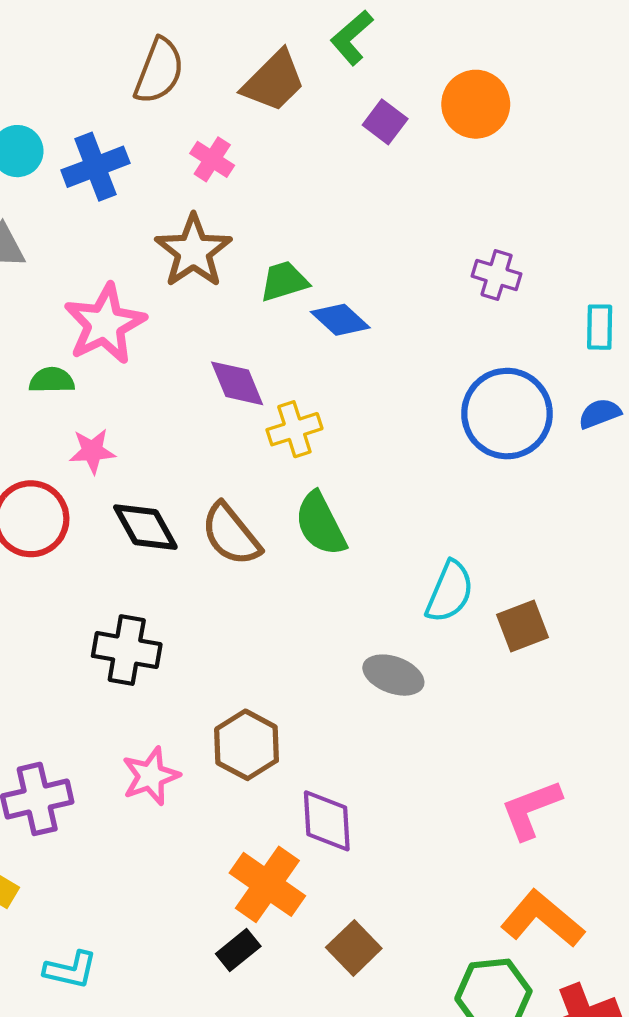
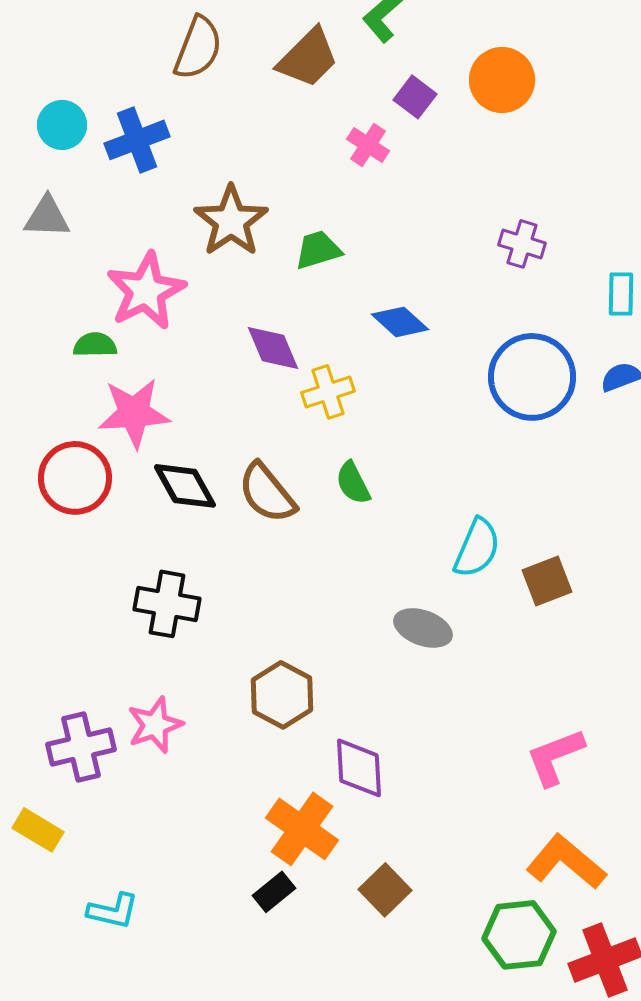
pink cross: (212, 159) -> (368, 145), moved
blue diamond: (340, 320) -> (400, 322), moved
pink star: (92, 451) -> (134, 413), size x1.6
green semicircle: (320, 524) -> (353, 483), size x0.7
pink star: (151, 776) -> (155, 725), moved

